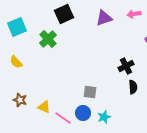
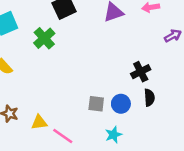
yellow triangle: (44, 107) -> (39, 122), turned -32
blue circle: (83, 113) -> (121, 104), moved

